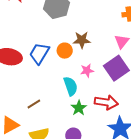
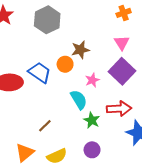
blue trapezoid: (39, 53) -> (40, 73), turned 105

